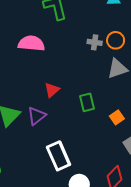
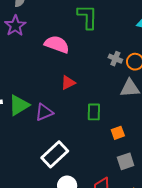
red triangle: (52, 90) -> (68, 83), moved
white rectangle: (58, 156) -> (55, 154), turned 56

